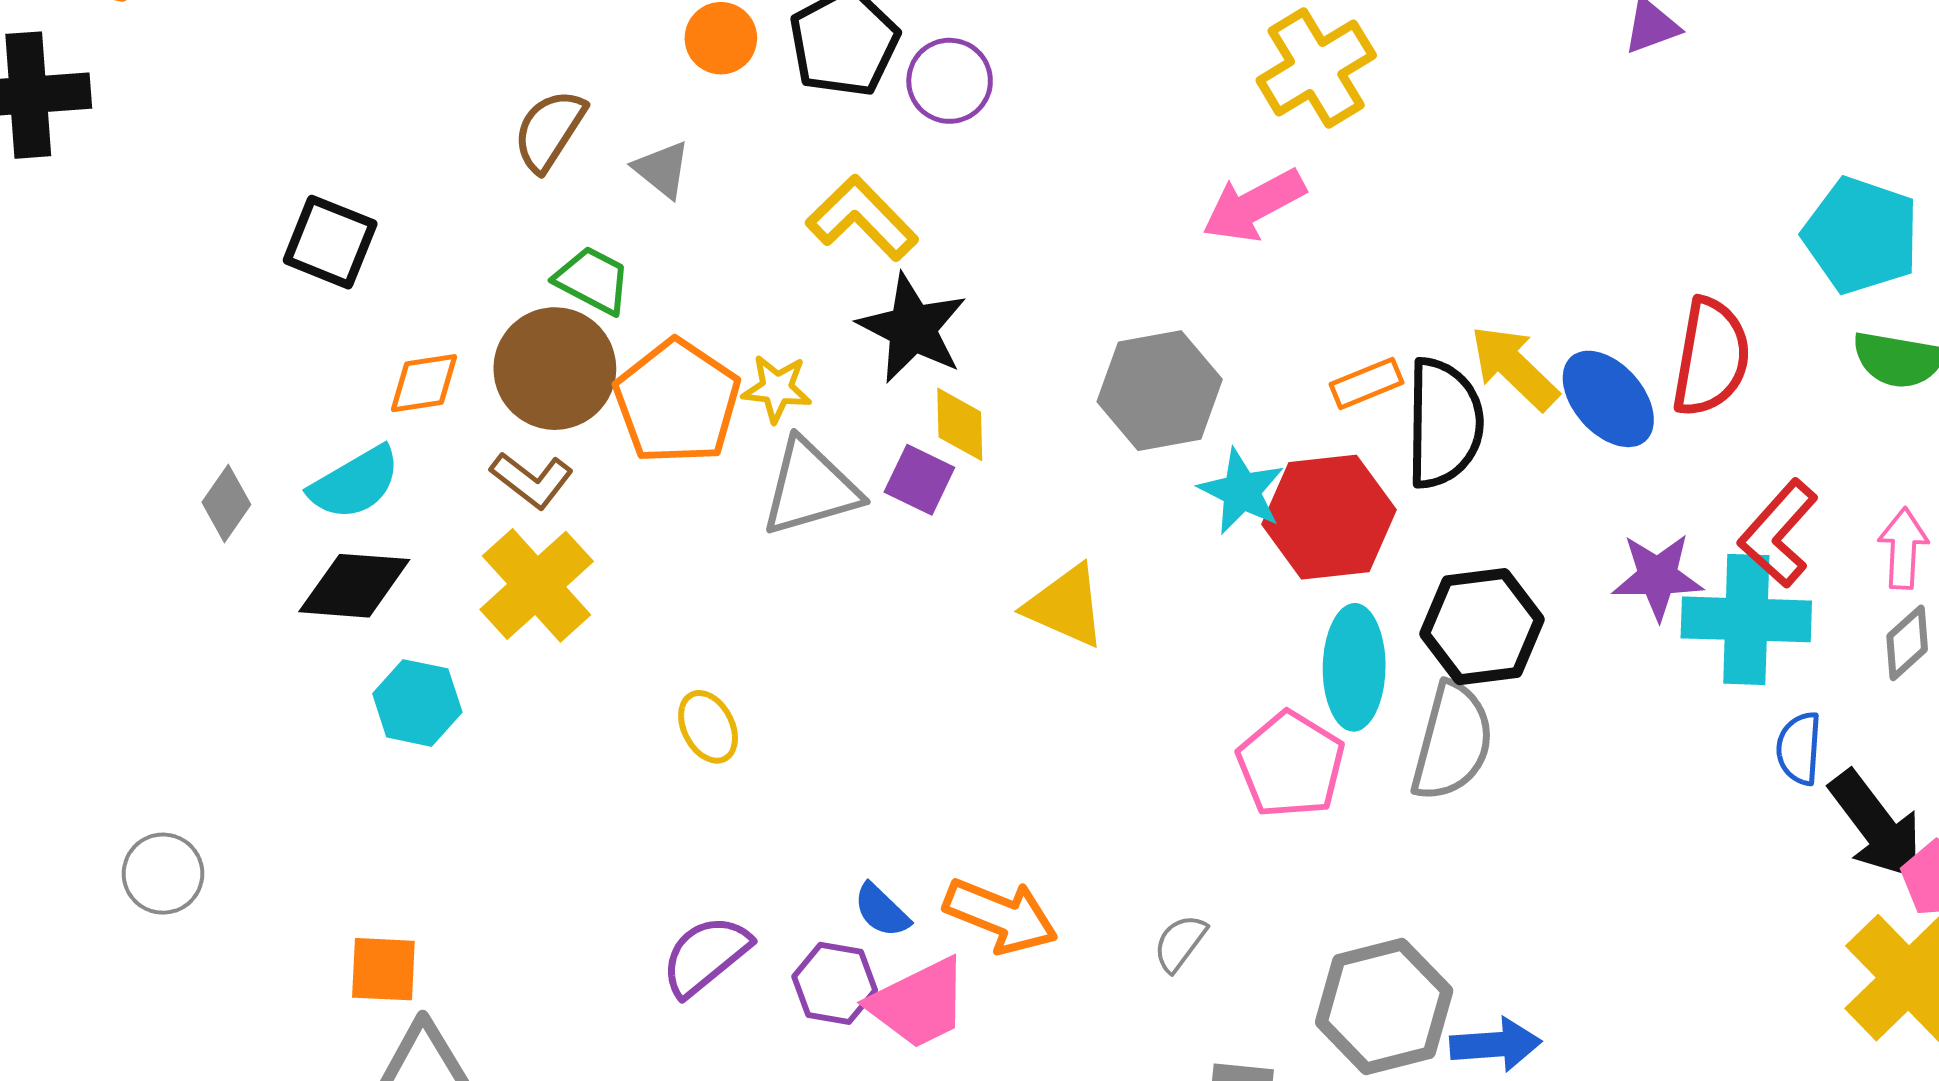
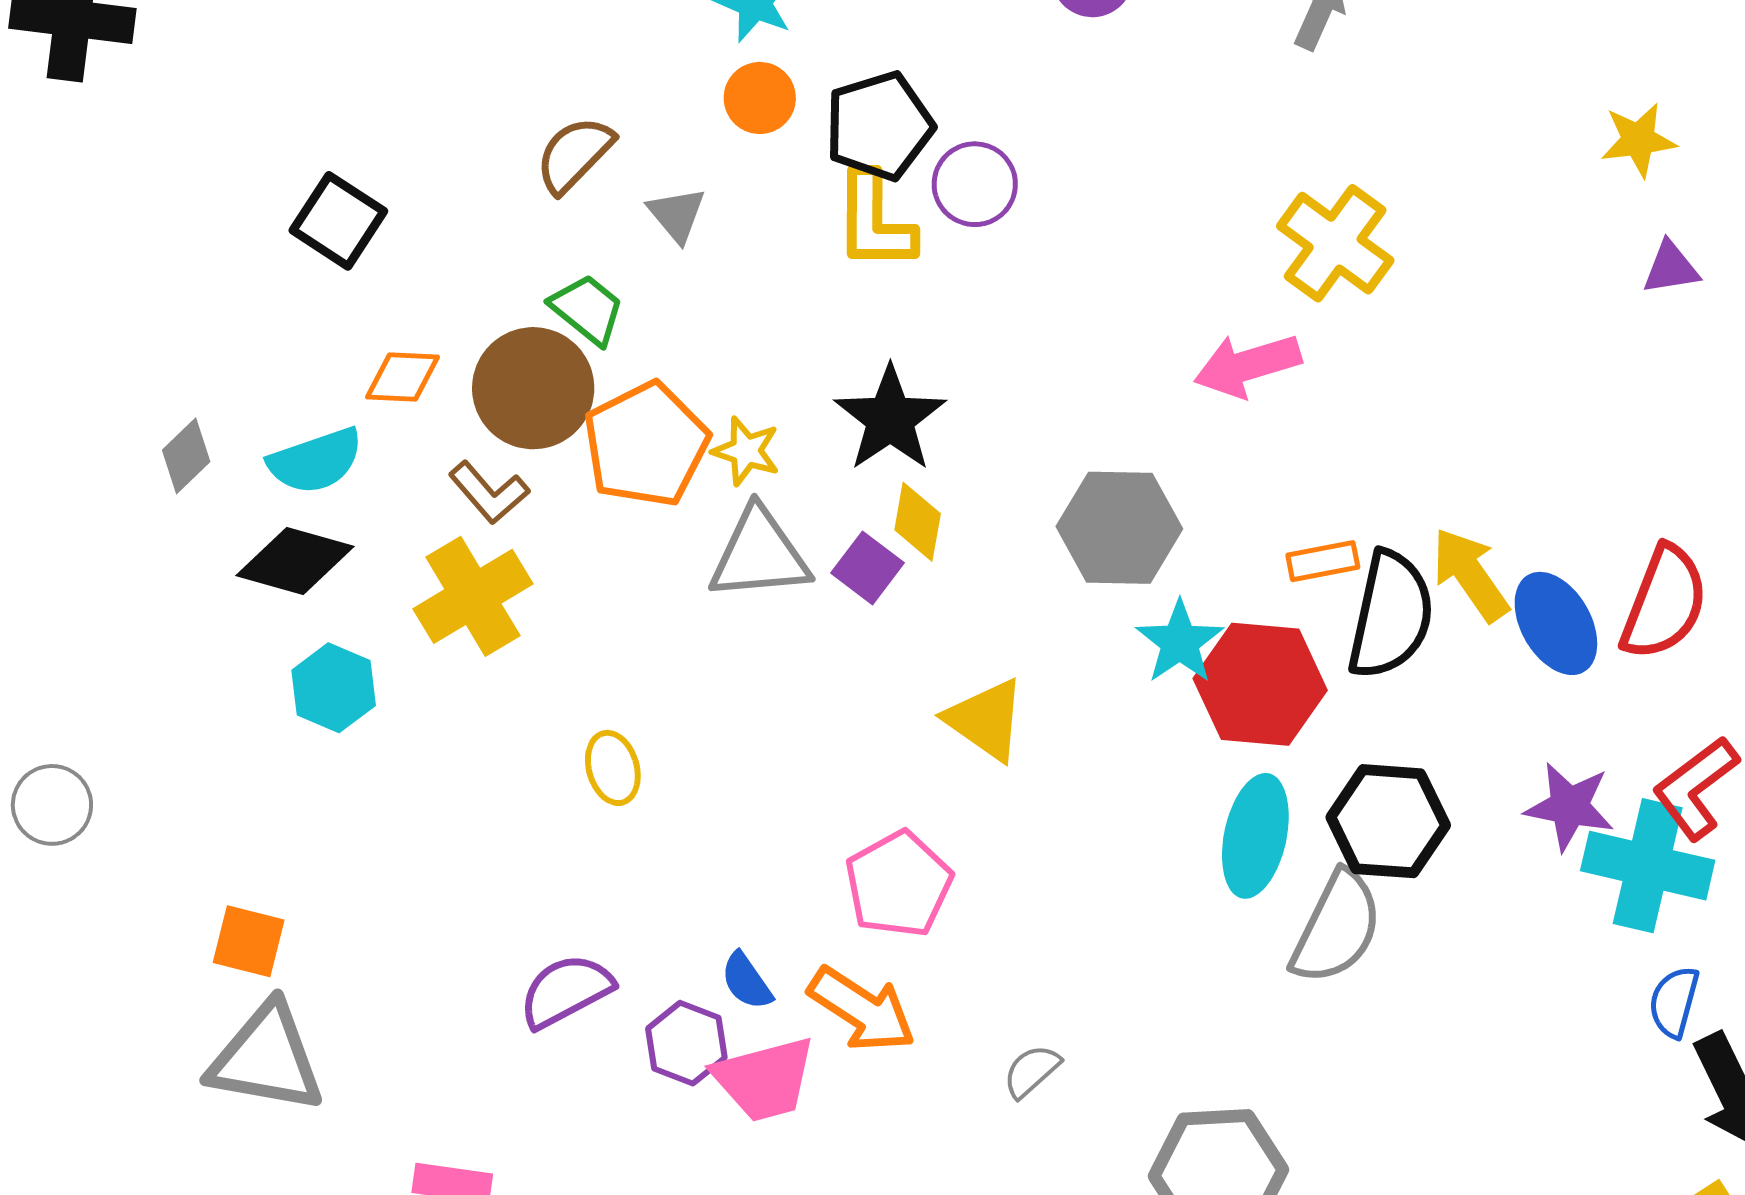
yellow cross: (1316, 68) -> (1335, 243), turned -34
yellow L-shape: (862, 218) -> (874, 221), moved, turned -147
pink pentagon: (1291, 765) -> (899, 884), moved

